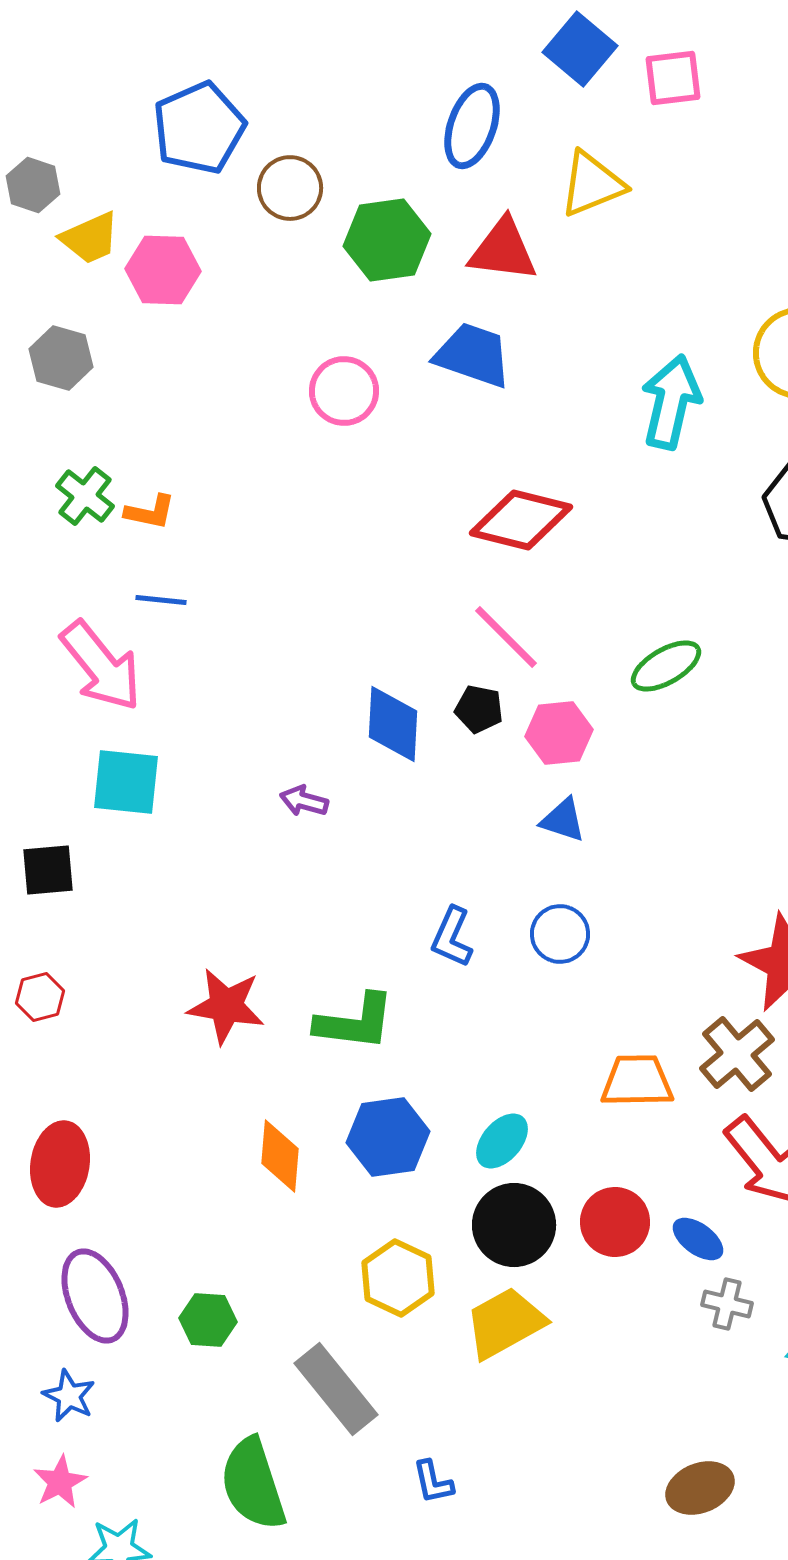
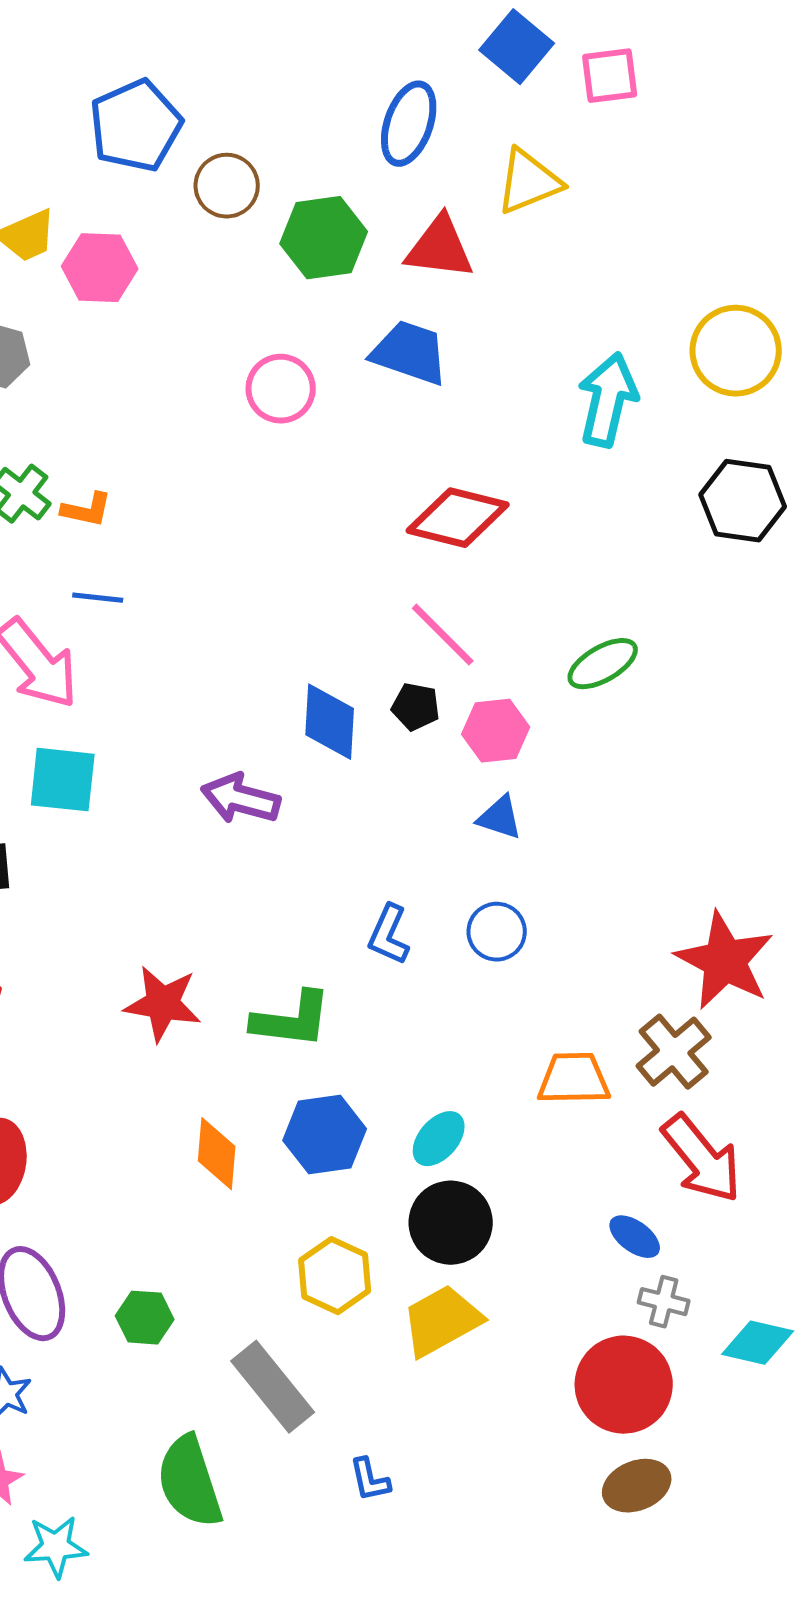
purple arrow: (304, 801) -> (241, 799), size x1.6
red circle: (615, 1222) -> (624, 1385), moved, size x1.4

